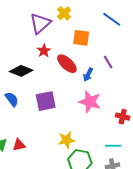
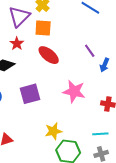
orange square: (81, 38) -> (43, 28), moved
red star: (44, 51) -> (17, 44), moved
blue arrow: (88, 75) -> (104, 65), moved

